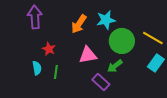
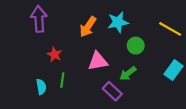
yellow line: (153, 38) -> (170, 29), moved
green circle: (122, 41) -> (136, 46), size x0.6
cyan semicircle: (37, 68) -> (41, 87), moved

